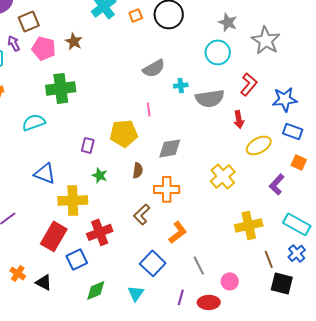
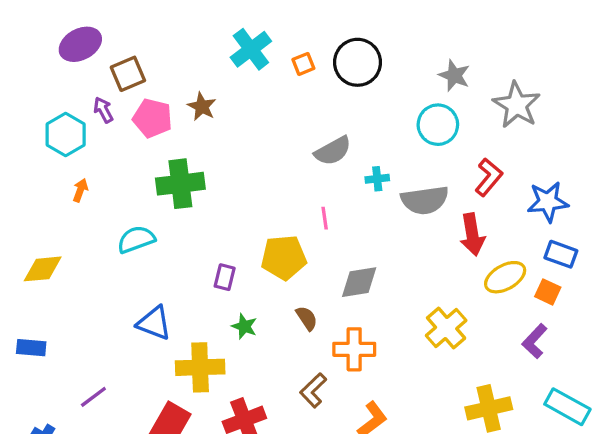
red arrow: (239, 119) -> (472, 235), size x1.4
orange square: (299, 162) -> (548, 292), moved
brown semicircle: (138, 170) -> (307, 318), turned -42

